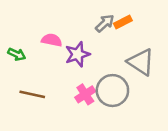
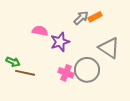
green arrow: (17, 54) -> (13, 62), moved
pink cross: (85, 94) -> (66, 73), turned -35

